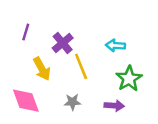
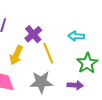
yellow arrow: (42, 69) -> (16, 55), turned 54
gray star: (72, 102) -> (41, 82), size x1.6

